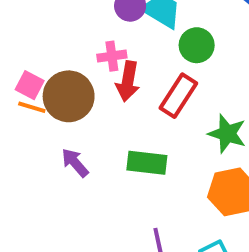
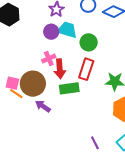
orange line: (32, 107) -> (16, 94), turned 32
purple arrow: (75, 163) -> (43, 106), moved
green rectangle: (147, 163) -> (69, 88), moved

